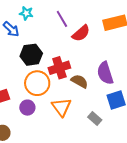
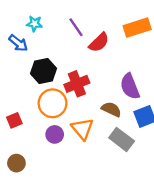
brown semicircle: (79, 81) -> (111, 109), moved
purple circle: (27, 108) -> (55, 134), moved
gray rectangle: (95, 118) -> (122, 139), size x1.5

